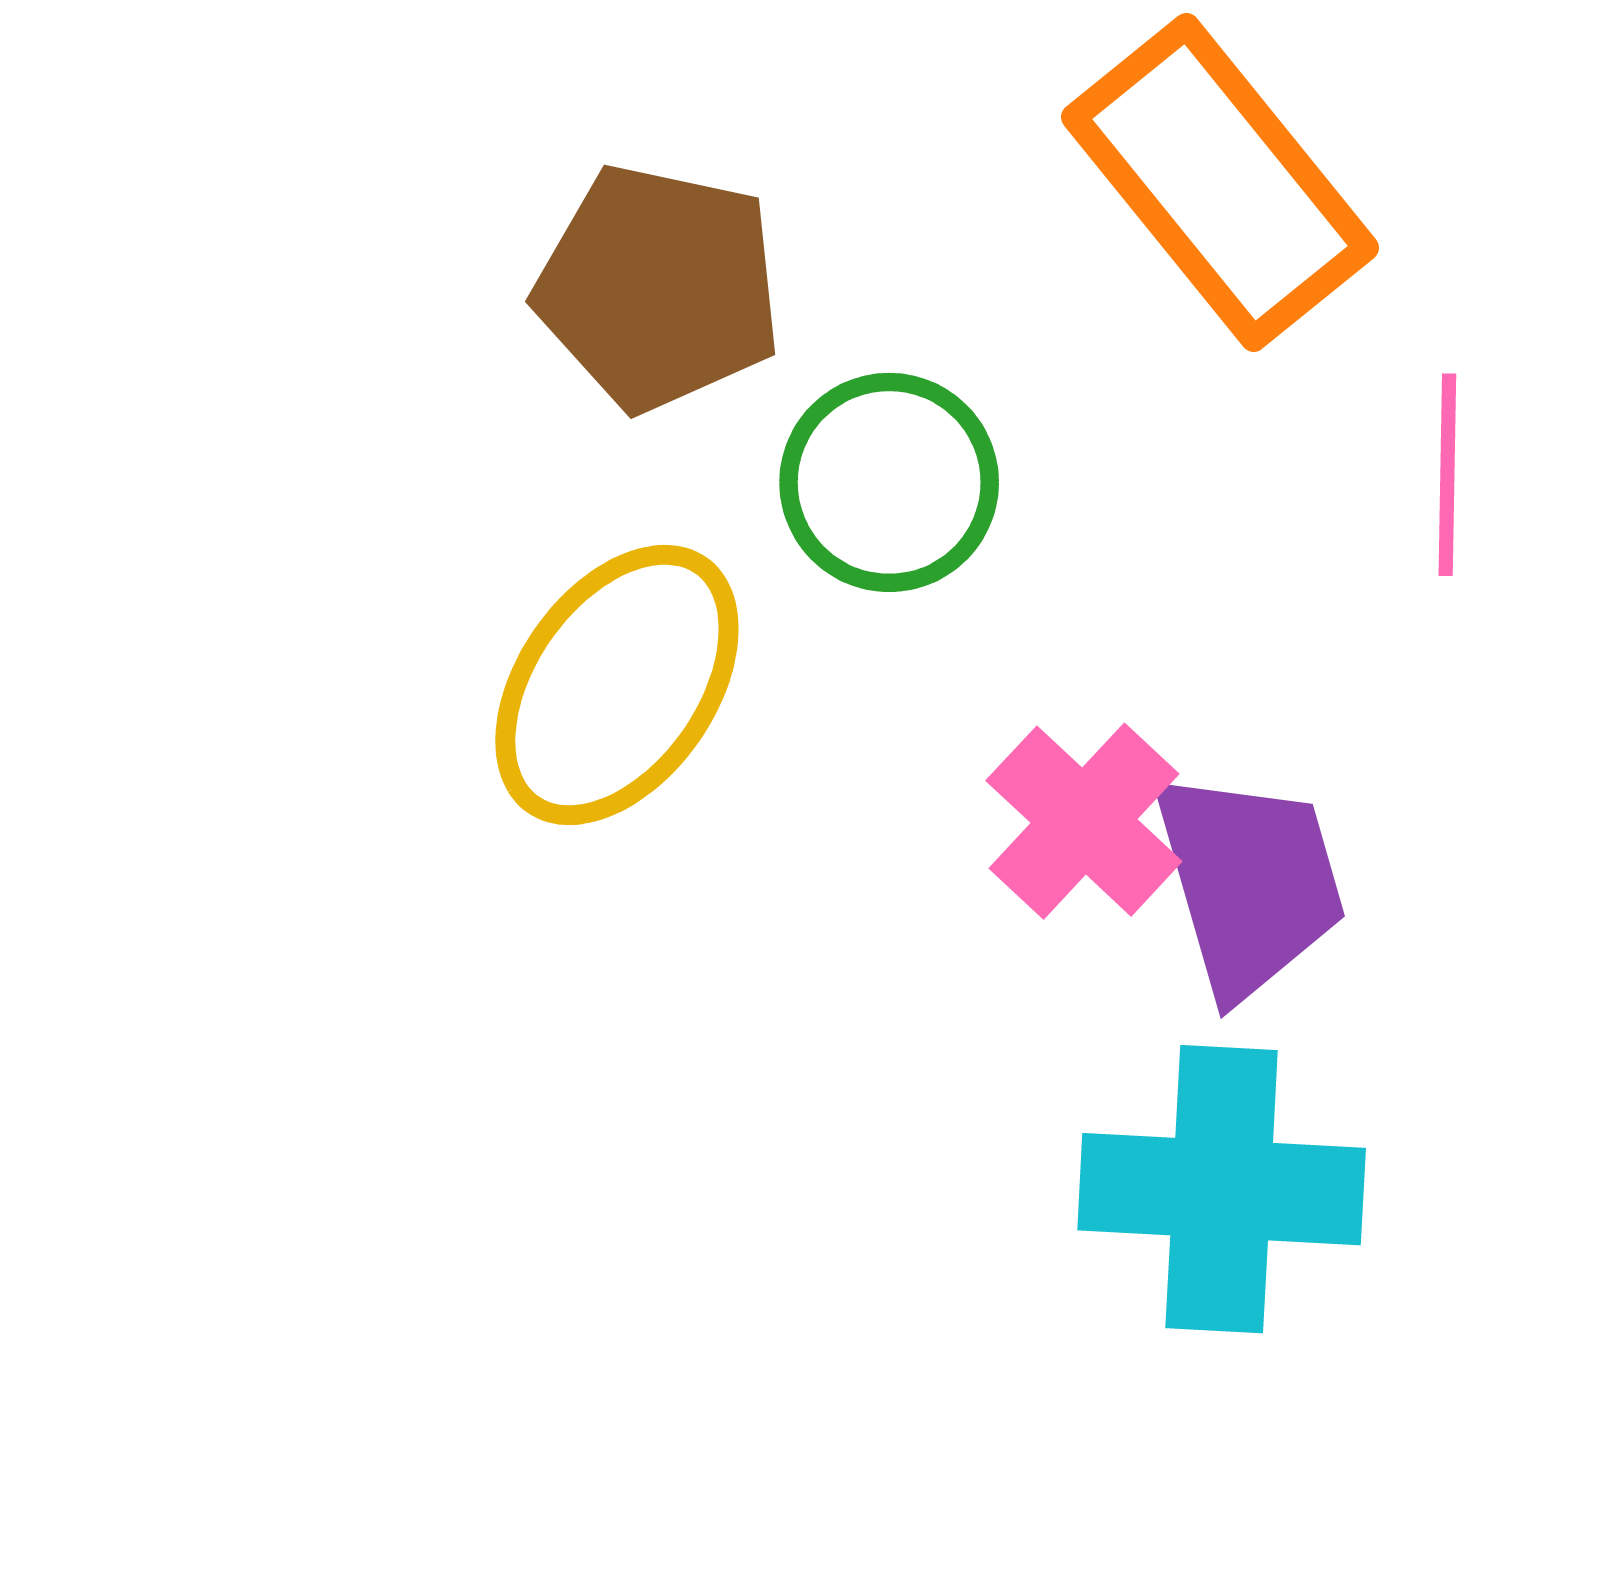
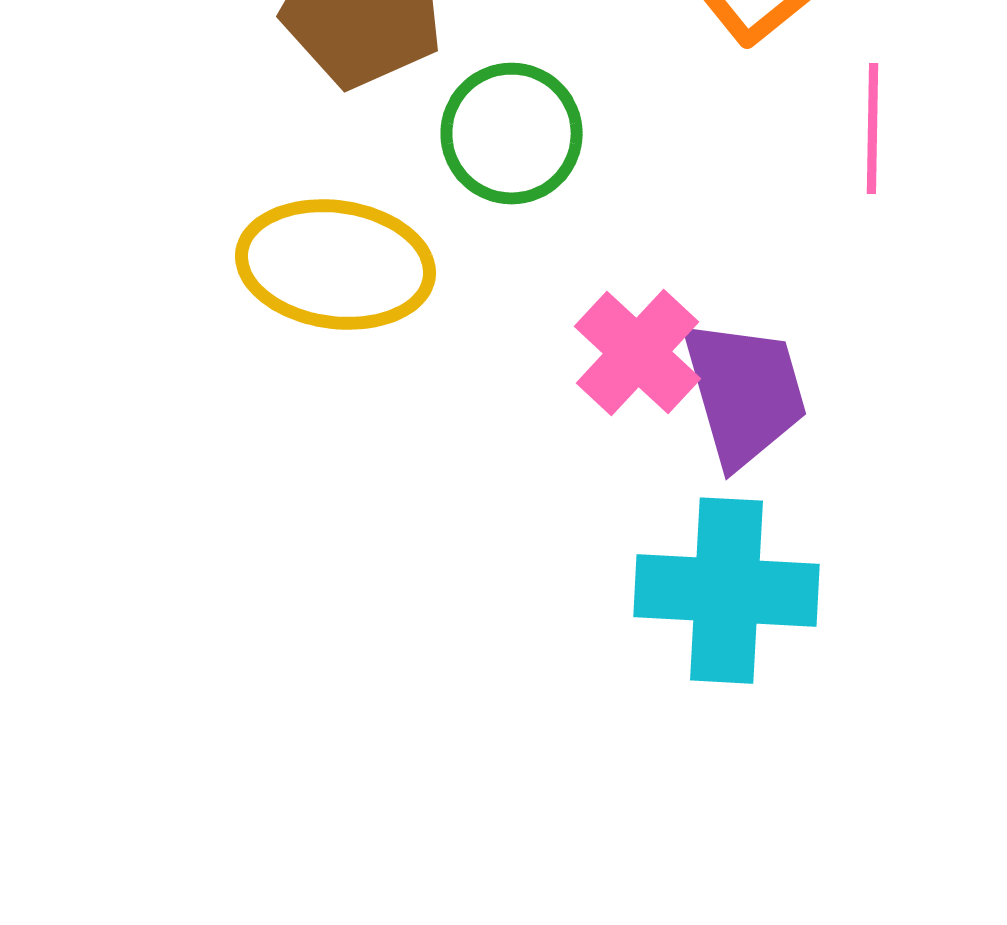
yellow ellipse: (617, 685) -> (336, 265), turned 63

